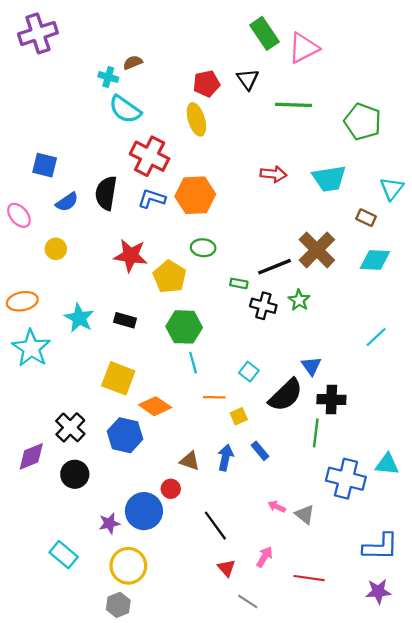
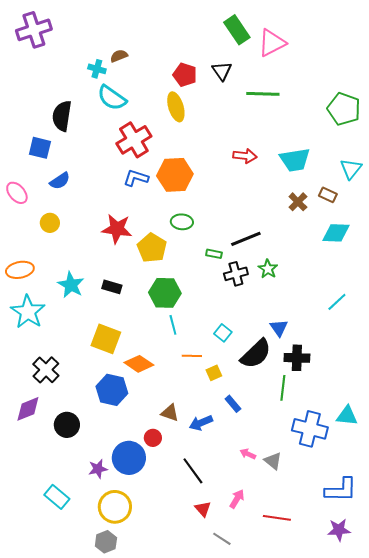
red pentagon: (206, 84) -> (185, 75), turned 30
green pentagon: (363, 122) -> (344, 109), moved
red cross: (150, 156) -> (134, 140), turned 32
black semicircle: (106, 193) -> (62, 116), moved
brown cross: (317, 250) -> (298, 202), moved, size x0.6
black cross: (263, 306) -> (236, 274), turned -30
black cross: (70, 427) -> (46, 370), moved
blue arrow: (225, 458) -> (201, 423), moved, turned -125

